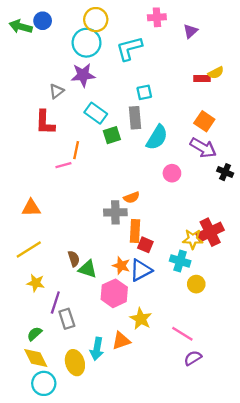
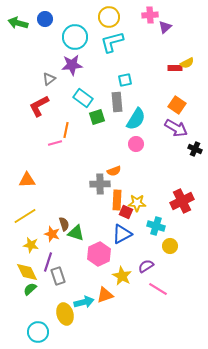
pink cross: (157, 17) -> (150, 15), moved
yellow circle: (96, 20) -> (109, 17), moved
blue circle: (43, 21) -> (45, 19), moved
red L-shape: (45, 122) -> (39, 106), turned 60
pink circle: (172, 173) -> (136, 144), moved
yellow star: (193, 239) -> (137, 203), moved
orange star: (121, 266) -> (52, 234), moved
cyan arrow: (97, 349) -> (84, 302), turned -114
yellow diamond: (36, 358) -> (27, 272), moved
purple semicircle: (193, 358) -> (146, 266), moved

